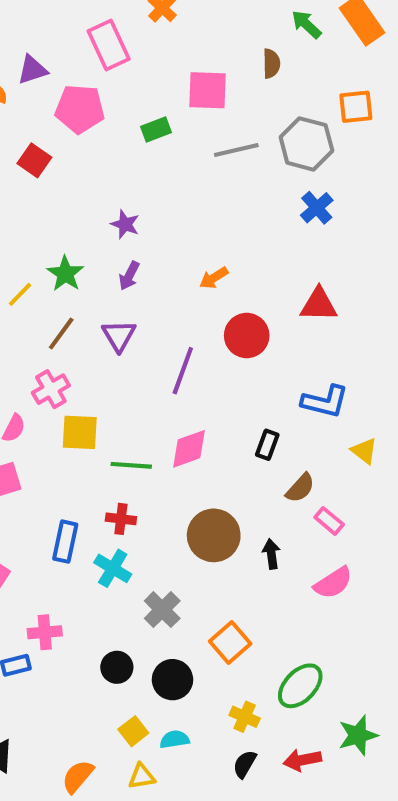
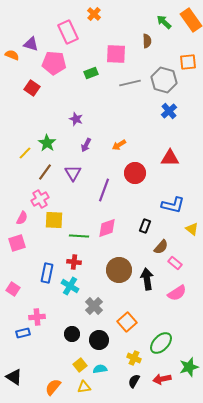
purple triangle: (32, 70) -> (31, 44), turned 35
purple arrow: (129, 276) -> (86, 145), moved
black arrow: (271, 554) -> (147, 279), size x1.5

